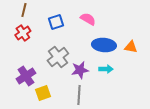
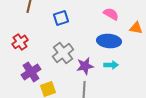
pink semicircle: (88, 19) -> (111, 14), moved
red cross: (23, 33) -> (20, 42), moved
orange triangle: (131, 47) -> (136, 28), moved

